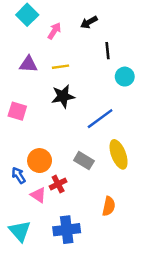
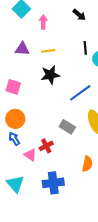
black arrow: (89, 22) -> (79, 15), moved, turned -112
pink arrow: (54, 31) -> (43, 22), turned -32
black line: (107, 51) -> (85, 48), moved
orange circle: (40, 161) -> (15, 119), moved

